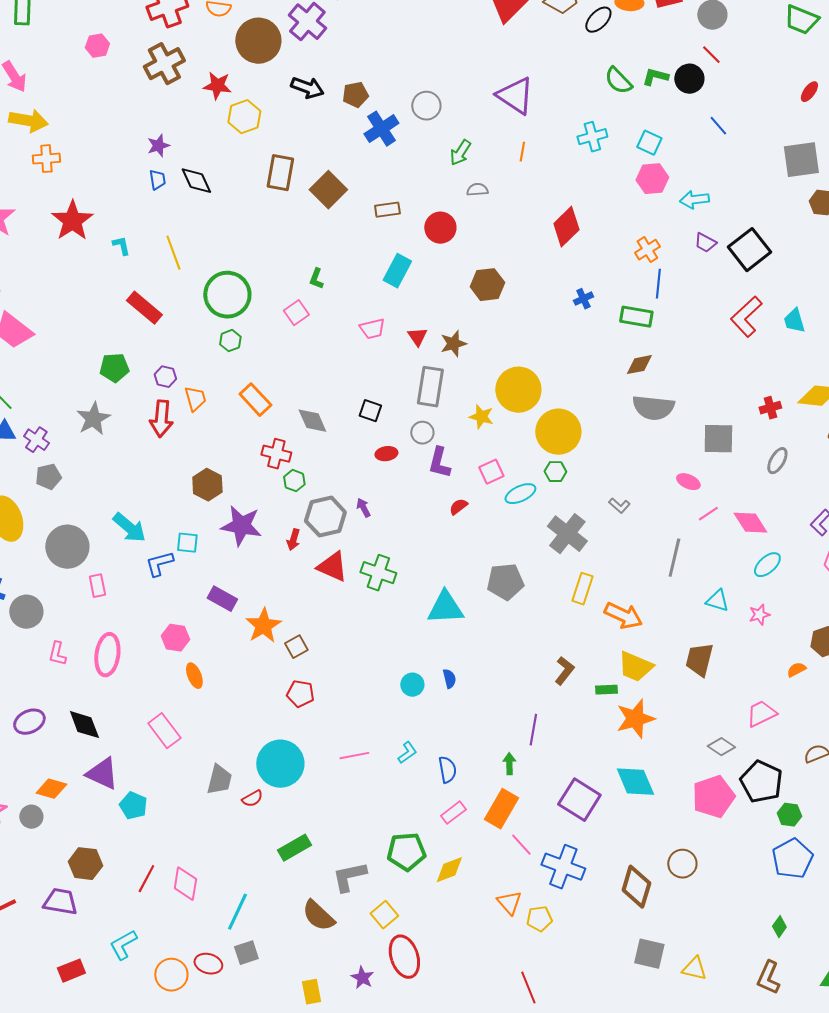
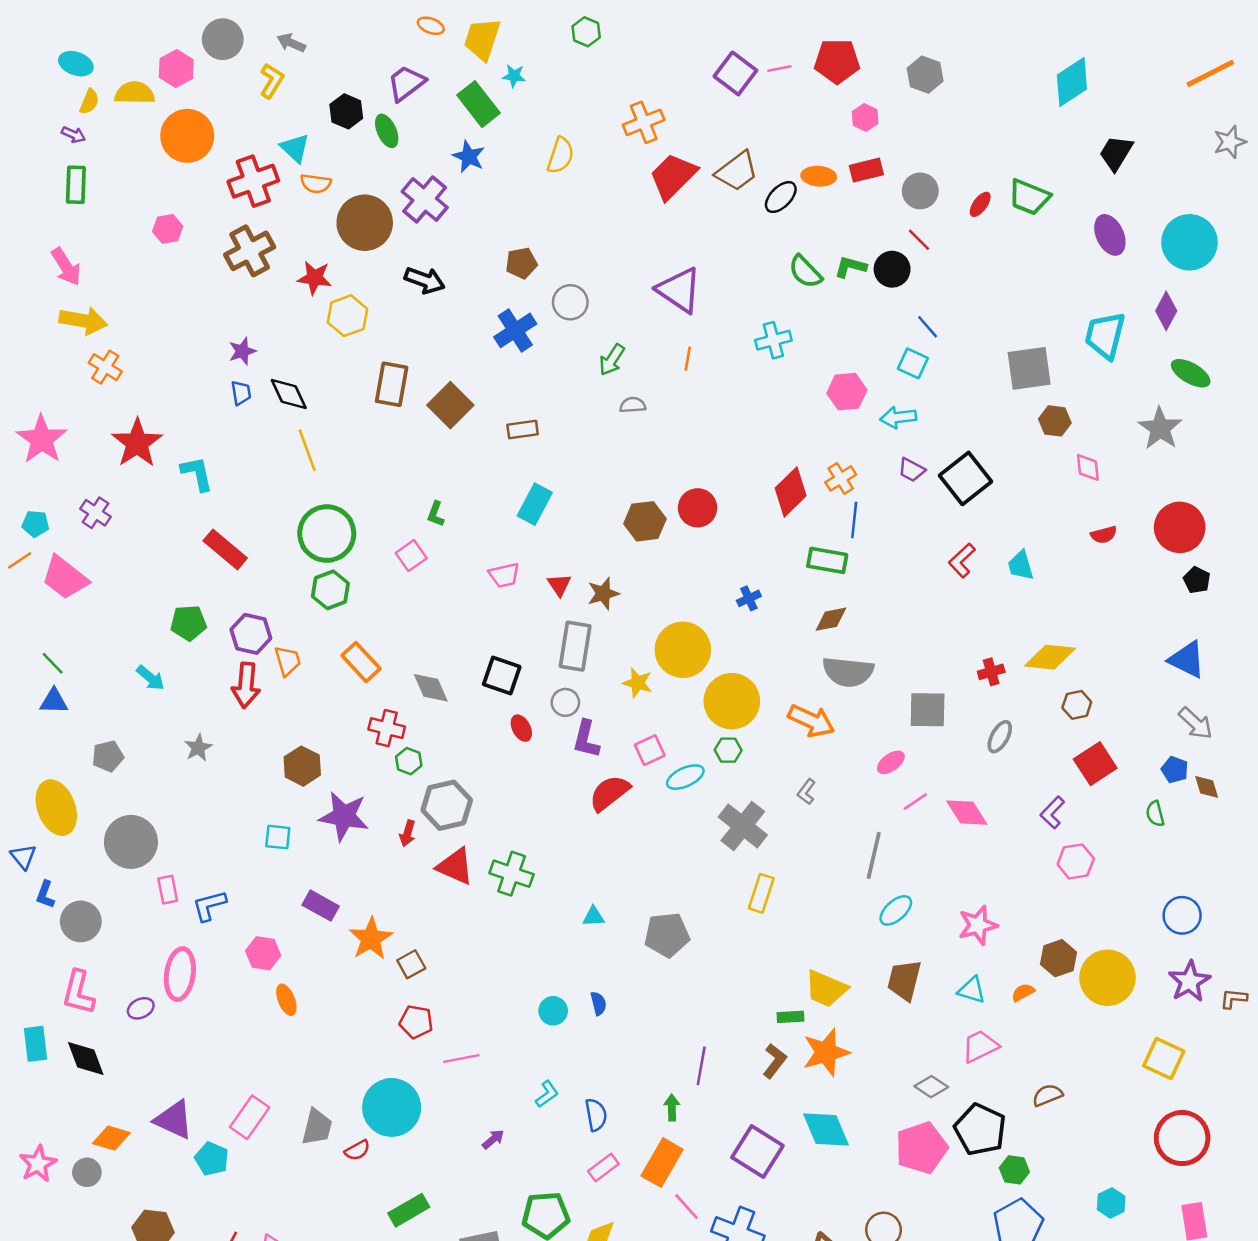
red ellipse: (809, 92) -> (980, 204), moved
brown pentagon: (355, 95) -> (521, 263), moved
cyan square: (649, 143) -> (913, 363), moved
orange cross: (46, 159) -> (105, 367), turned 36
red diamond: (566, 227) -> (791, 492), moved
red circle: (440, 228) -> (698, 508), moved
cyan L-shape: (121, 246) -> (197, 474), size x1.5
yellow line: (173, 253) -> (307, 450), moved
blue cross: (583, 299) -> (749, 598), moved
red L-shape: (746, 317) -> (962, 560), size x0.7
green hexagon: (230, 341) -> (330, 590), size x1.4
purple hexagon: (165, 377) -> (251, 634), size x1.5
black square: (370, 411) -> (502, 675), size x1.4
gray star: (93, 419) -> (198, 748), moved, size x0.7
purple cross: (36, 440) -> (95, 513), moved
red ellipse: (386, 454) -> (521, 728), turned 70
pink ellipse: (688, 482) -> (891, 762), turned -60
gray L-shape: (619, 506) -> (806, 792), turned 85
red semicircle: (458, 507) -> (609, 793), size x1.8
purple arrow: (363, 508) -> (493, 1139), moved, turned 78
cyan arrow: (129, 528) -> (151, 678), moved, size x0.7
blue L-shape: (159, 564) -> (209, 906), moved
cyan ellipse: (767, 565) -> (896, 910), moved
gray pentagon: (505, 582) -> (667, 935), moved
cyan triangle: (717, 601) -> (972, 990), moved
cyan triangle: (445, 608) -> (594, 917), size x0.5
pink star: (759, 615) -> (978, 925), size x1.5
orange arrow: (623, 616) -> (811, 721), moved
pink L-shape: (57, 654) -> (78, 992), moved, size x1.5
brown L-shape: (564, 671) -> (775, 1061), moved
purple ellipse: (29, 722) -> (141, 1008), moved, size x0.7
black diamond: (84, 725) -> (86, 1058), moved
pink rectangle: (164, 731) -> (250, 1117), moved, turned 72
pink line: (354, 756) -> (461, 1058), moved

